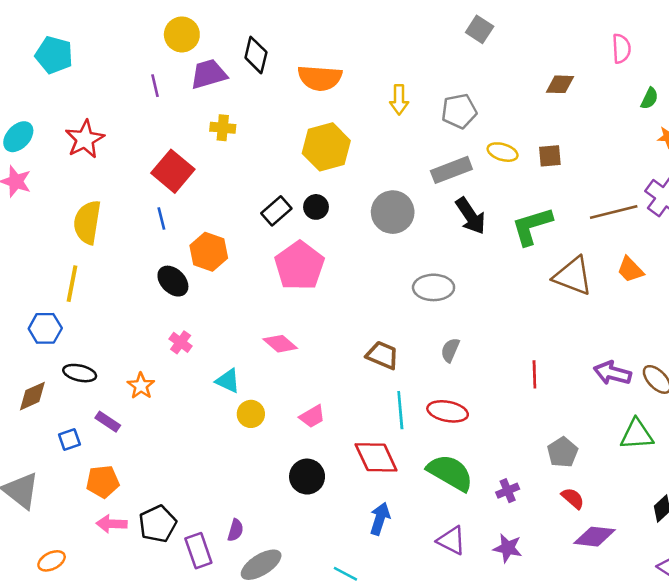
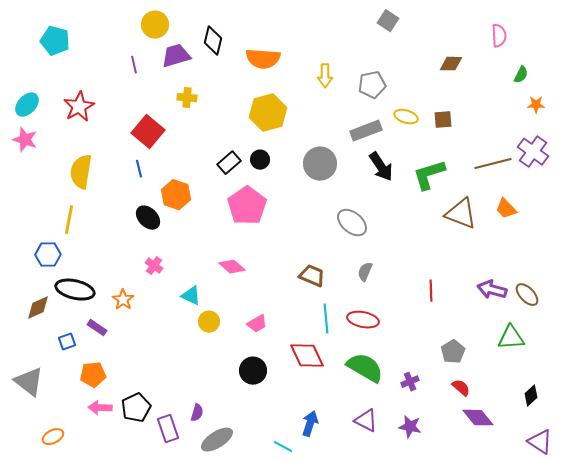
gray ellipse: (434, 287) -> (352, 223), turned 40
black ellipse: (80, 373) -> (75, 290), size x1.5
blue arrow: (380, 519) -> (310, 424), moved
purple diamond: (595, 537) -> (478, 418), turned 44

